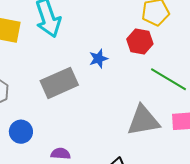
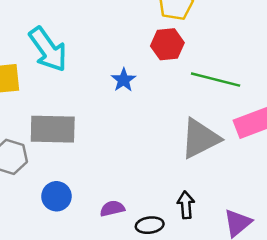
gray rectangle: (59, 83) -> (53, 129), moved, turned 42

